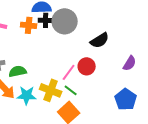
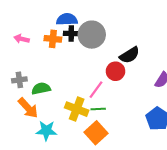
red circle: (87, 66) -> (115, 71), moved
green line: (71, 90) -> (98, 109), turned -40
cyan star: (27, 95) -> (46, 131), moved

